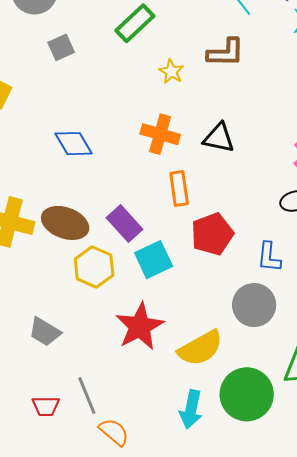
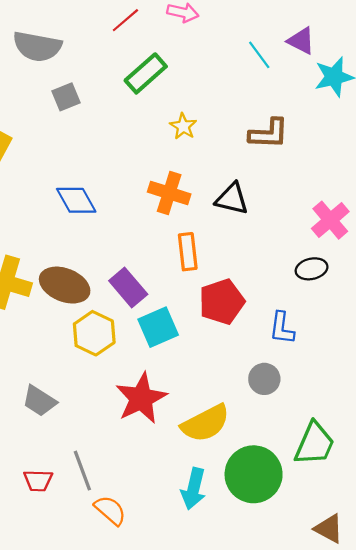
brown L-shape: (226, 53) -> (269, 134), moved
gray circle: (254, 305) -> (264, 379), size x0.7

